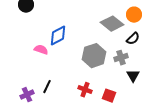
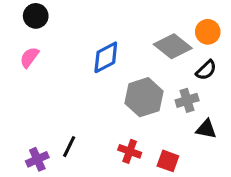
blue diamond: (58, 36) -> (106, 57), moved
pink semicircle: (41, 50) -> (29, 57), moved, turned -72
black triangle: (133, 76) -> (206, 129), turned -48

